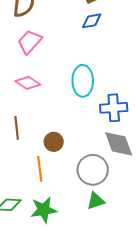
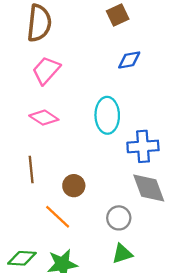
blue diamond: (92, 21) -> (129, 60), moved
orange line: (40, 169) -> (58, 217), turned -40
gray circle: (93, 170) -> (119, 218), size x0.7

